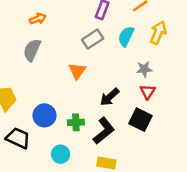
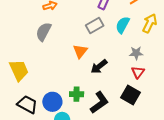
black arrow: (110, 97) -> (99, 66), moved
blue circle: (44, 115) -> (52, 102), moved

